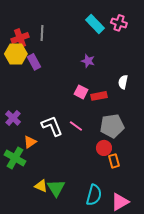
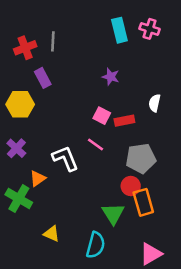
cyan rectangle: (95, 24) -> (119, 30), turned 30
yellow hexagon: (16, 54) -> (20, 104), moved
pink line: (76, 126) -> (96, 145), moved
orange rectangle: (114, 161) -> (143, 202), size x1.5
green triangle: (56, 188) -> (113, 214), moved
cyan semicircle: (94, 195) -> (96, 245), moved

